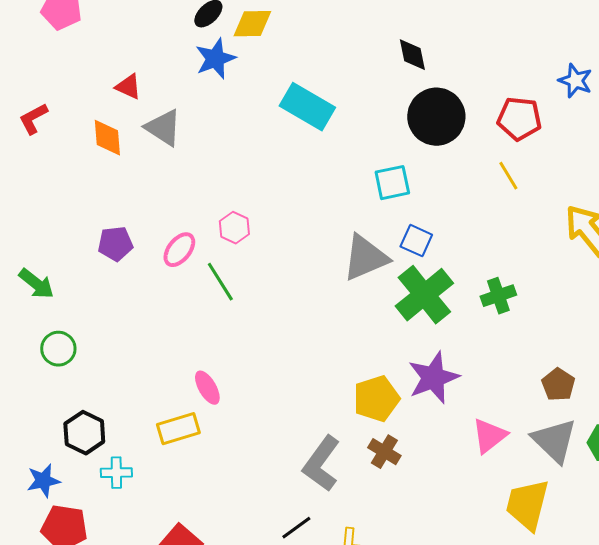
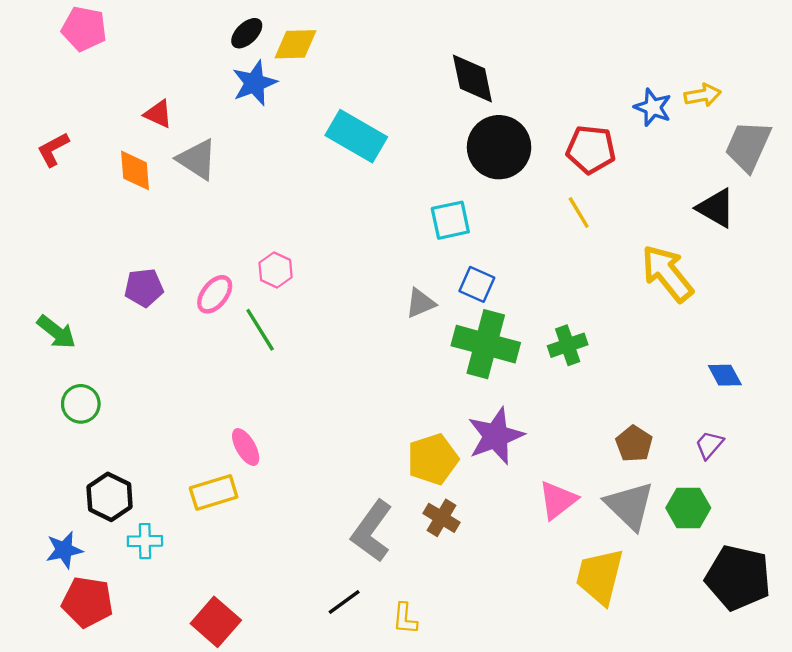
black diamond: (412, 55) -> (472, 79), size x1.4
gray triangle: (365, 258) -> (420, 303), size x0.6
green cross: (424, 295) -> (486, 344), turned -36

